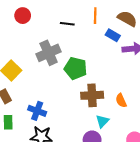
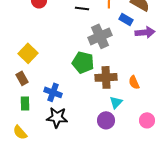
gray cross: (49, 53) -> (100, 36), moved
green pentagon: (75, 68) -> (83, 62), moved

